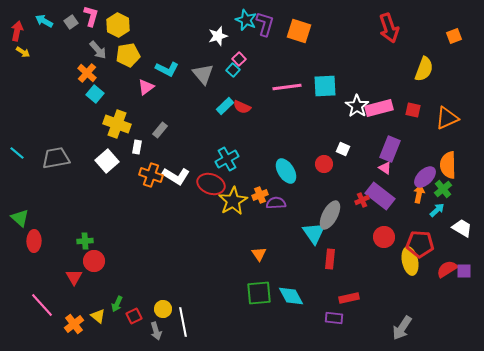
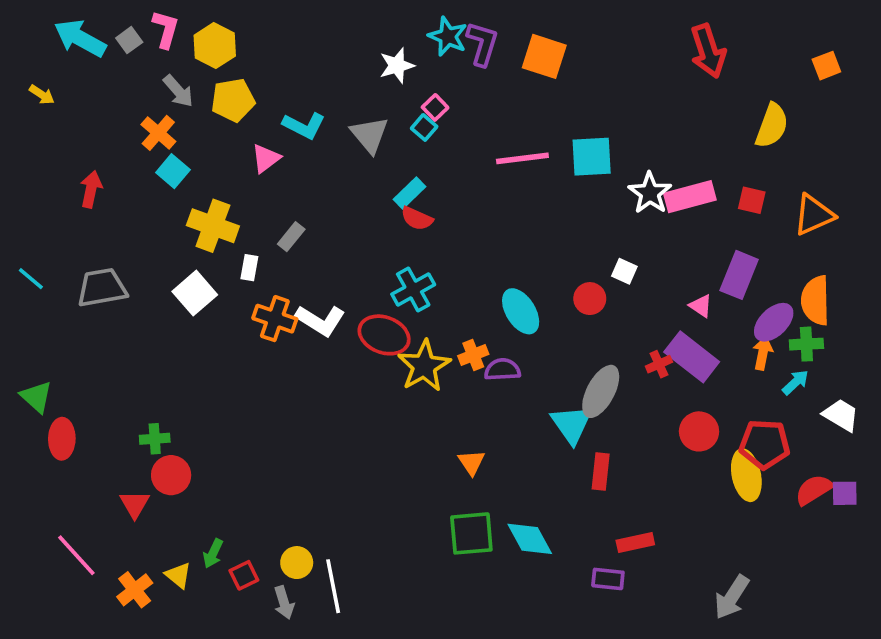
cyan arrow: (44, 21) -> (80, 38), size x1.6
red arrow: (17, 31) -> (91, 189), moved
red semicircle: (242, 107) -> (417, 218), moved
purple rectangle: (390, 149) -> (739, 275), moved
green cross: (443, 189) -> (806, 344), turned 36

